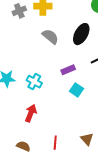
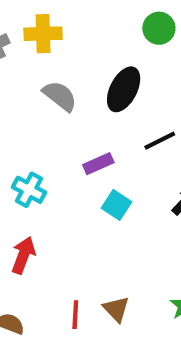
brown triangle: (87, 139) -> (116, 309), moved

